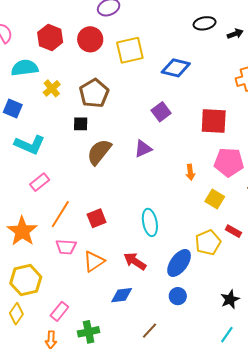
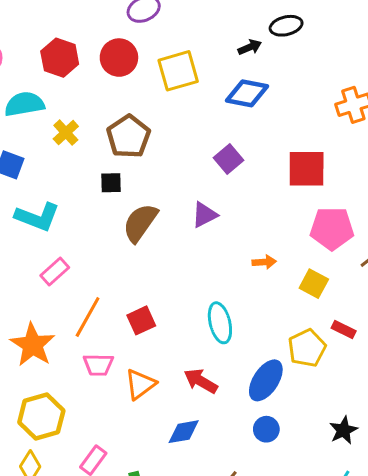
black arrow: (235, 34) -> (250, 47), moved
orange arrow: (190, 172) -> (264, 262), moved, turned -84

